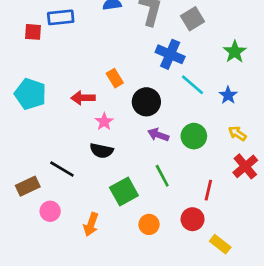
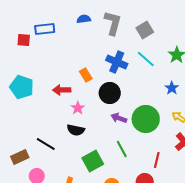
blue cross: (170, 54) -> (117, 62), moved
cyan line: (193, 85) -> (146, 59), moved
green circle: (194, 136) -> (146, 119), size x1.4

